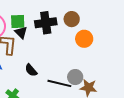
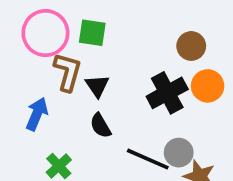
black cross: (46, 23) -> (167, 93), moved, turned -30
black triangle: (21, 32) -> (97, 86), moved

